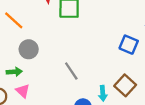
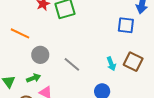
gray line: (71, 71) -> (72, 64), moved
cyan arrow: (103, 93) -> (111, 64), moved

